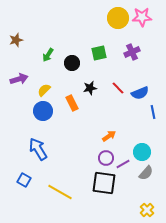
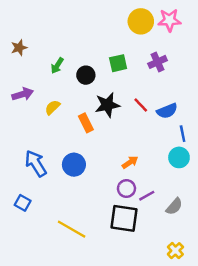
black star: (90, 88) -> (107, 105), size x1.5
blue circle: (43, 111) -> (74, 165), moved
blue arrow: (38, 149) -> (36, 163), moved
cyan circle: (142, 152) -> (179, 157), moved
blue square: (24, 180) -> (23, 203), moved

